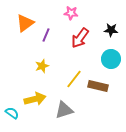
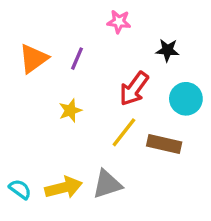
orange triangle: (25, 23) -> (33, 59), moved
black star: (111, 30) -> (167, 50), moved
red arrow: (80, 38) -> (134, 89), moved
yellow arrow: (35, 99) -> (64, 188), moved

